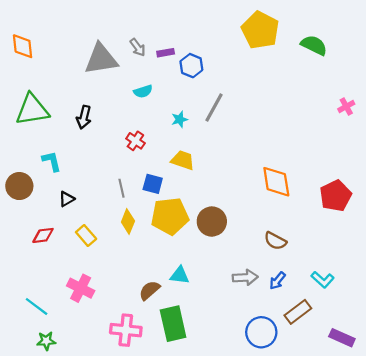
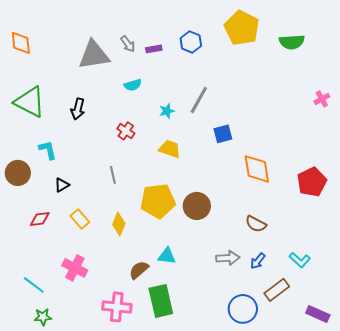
green semicircle: (314, 45) -> (292, 42), turned 150
blue hexagon: (191, 66) -> (191, 42), moved
green triangle: (32, 110) -> (30, 102), turned 36
blue square: (153, 184) -> (223, 134), moved, turned -30
yellow diamond: (128, 222) -> (119, 224), moved

